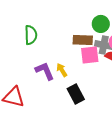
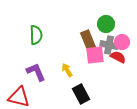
brown rectangle: (83, 40) -> (88, 40), turned 66
purple L-shape: (45, 71) -> (36, 72), moved

